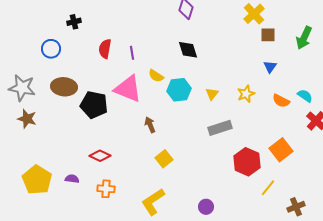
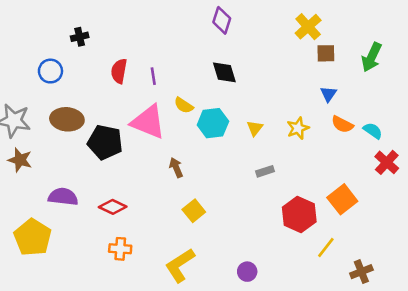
orange semicircle: (281, 101) -> (342, 124), moved
gray rectangle: (220, 128) -> (265, 171), size x0.6
purple semicircle: (72, 179) -> (63, 197), moved, size x1.6

